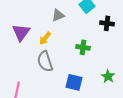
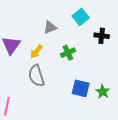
green cross: (83, 47) -> (68, 53), moved, turned -32
blue square: (74, 82) -> (81, 88), moved

